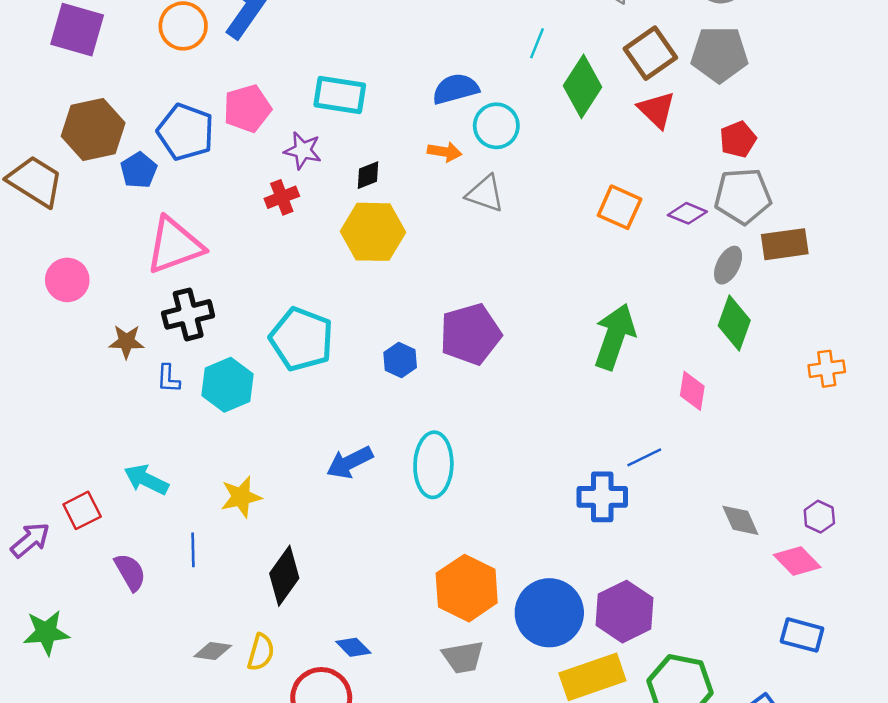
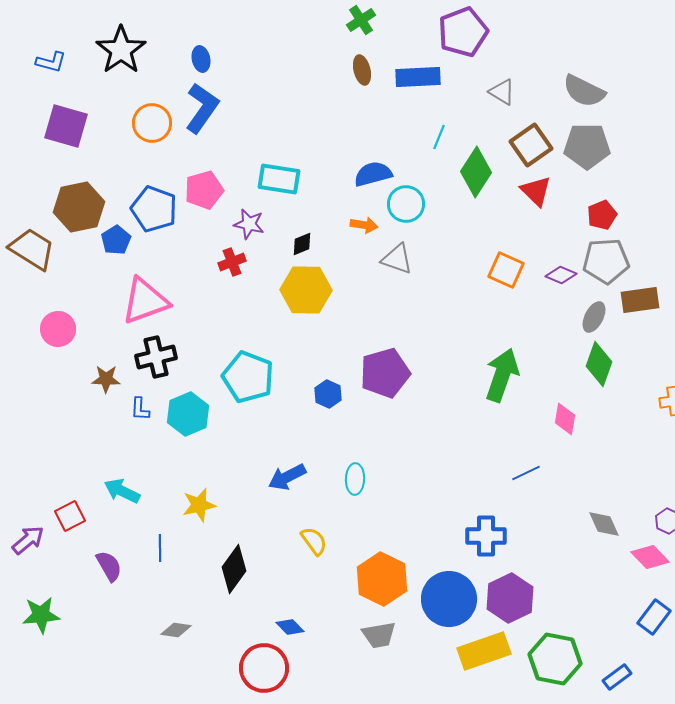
cyan ellipse: (433, 465) -> (355, 479), size x0.6
blue cross: (602, 497) -> (486, 536), moved
blue rectangle: (802, 635) -> (654, 617), turned -68
yellow semicircle: (261, 652) -> (314, 541), moved, turned -52

